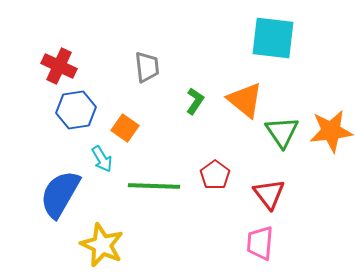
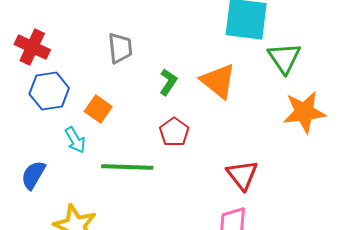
green triangle: (282, 132) -> (284, 58), moved
red pentagon: (215, 175) -> (174, 132), moved
blue semicircle: (60, 194) -> (33, 175), size x0.6

